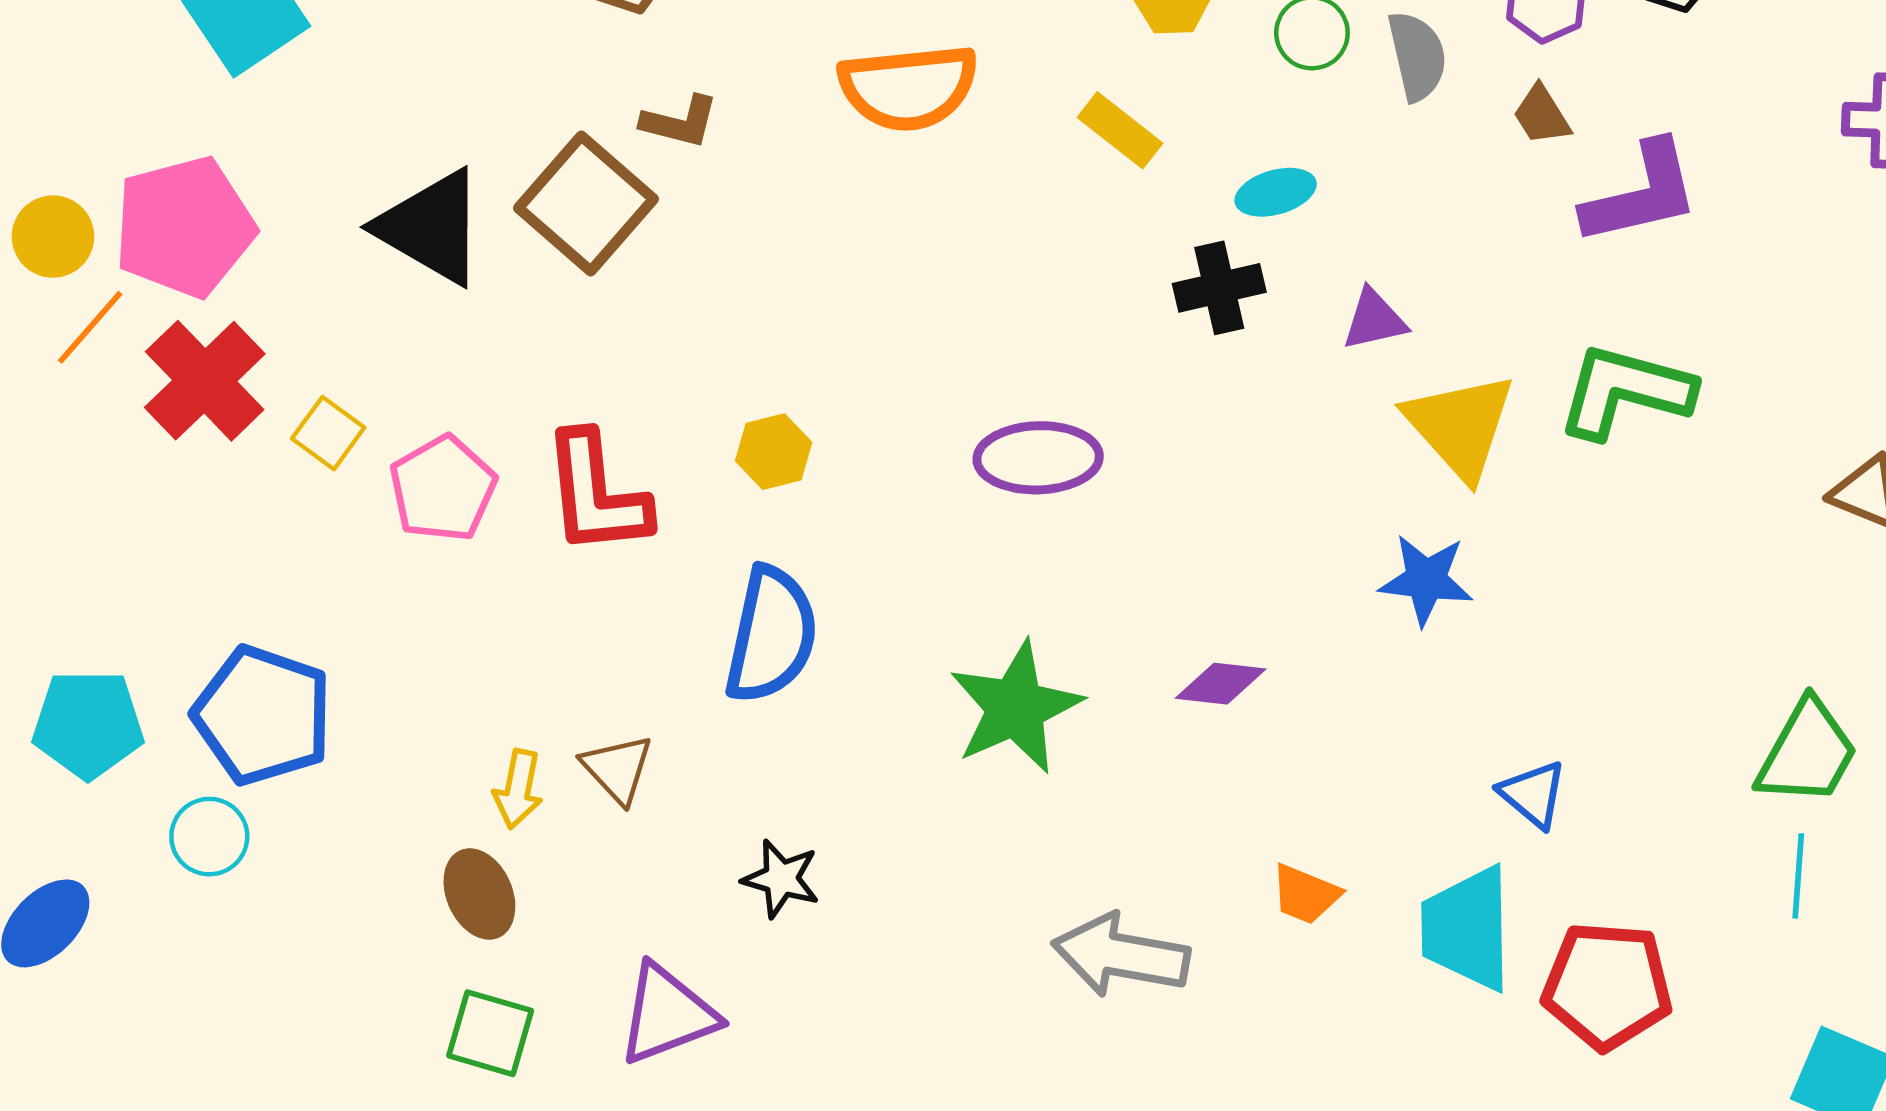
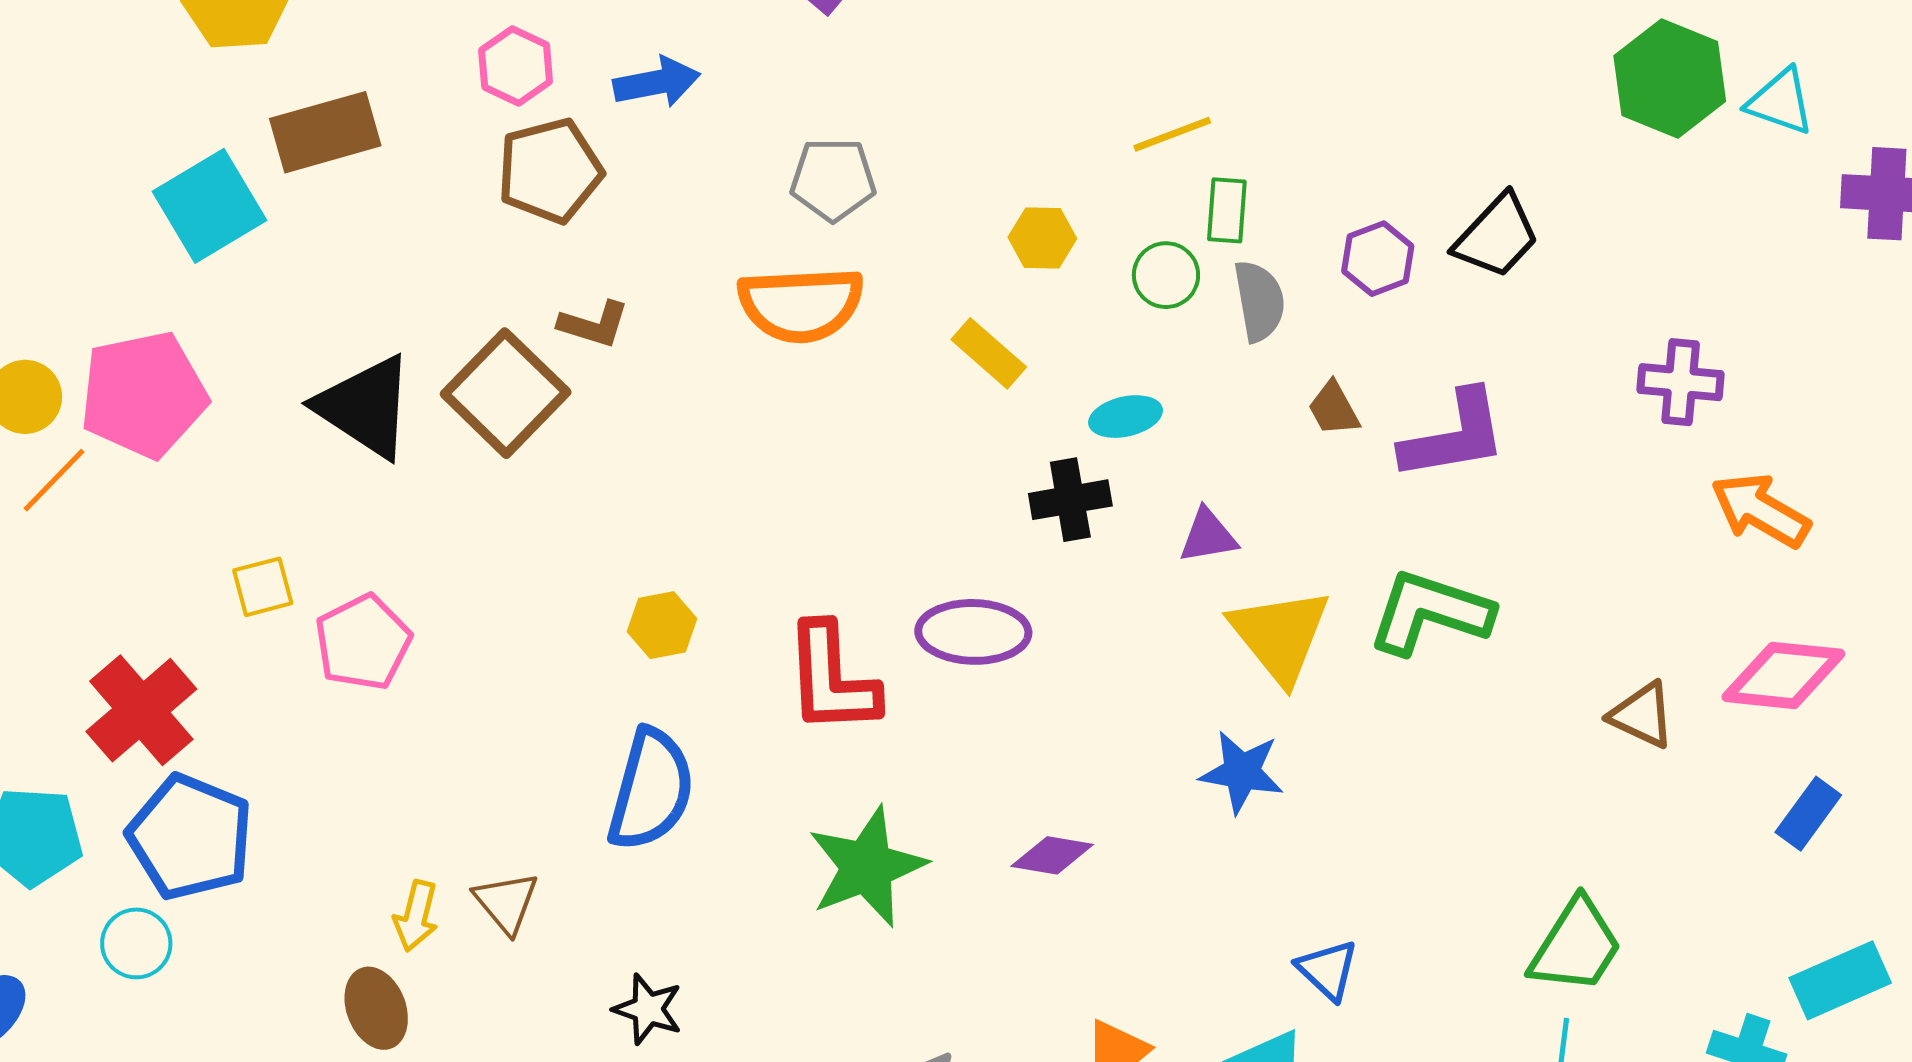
brown trapezoid: (1542, 115) -> (1334, 409), moved
red cross: (205, 381) -> (141, 710), moved
yellow square: (328, 433) -> (263, 587), turned 36
purple ellipse: (1038, 458) -> (973, 632), moved
red L-shape: (596, 494) -> (832, 679), moved

